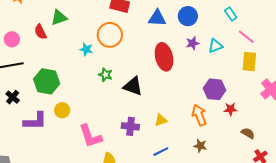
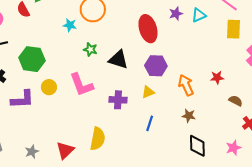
purple hexagon: (214, 89) -> (156, 66), moved
pink L-shape: (90, 136) -> (81, 85), moved
blue line: (161, 152) -> (150, 123), turned -42

